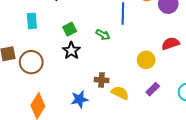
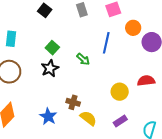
cyan rectangle: (32, 21) -> (11, 39), moved
green square: (70, 29) -> (52, 48), turned -32
blue star: (79, 99) -> (48, 117), turned 30

